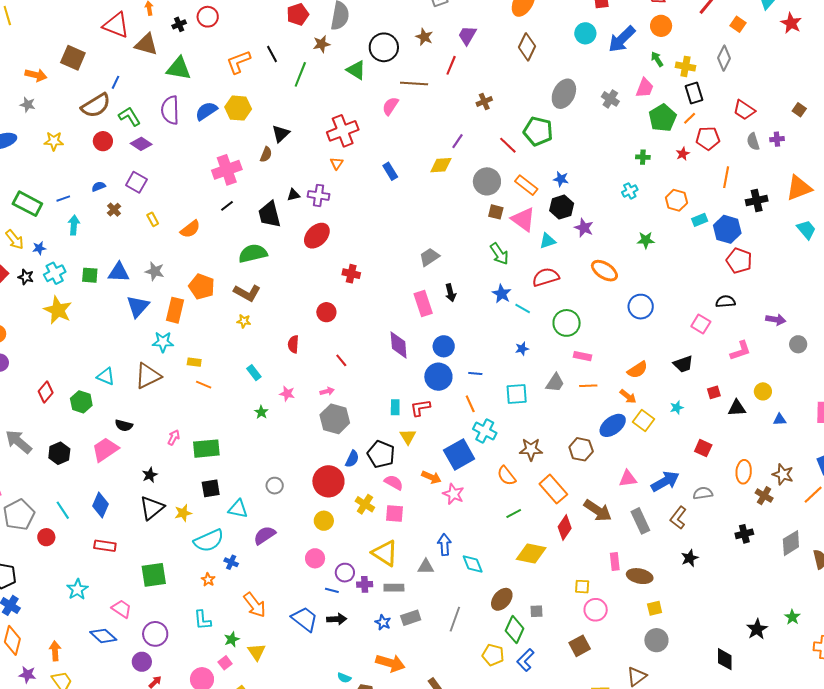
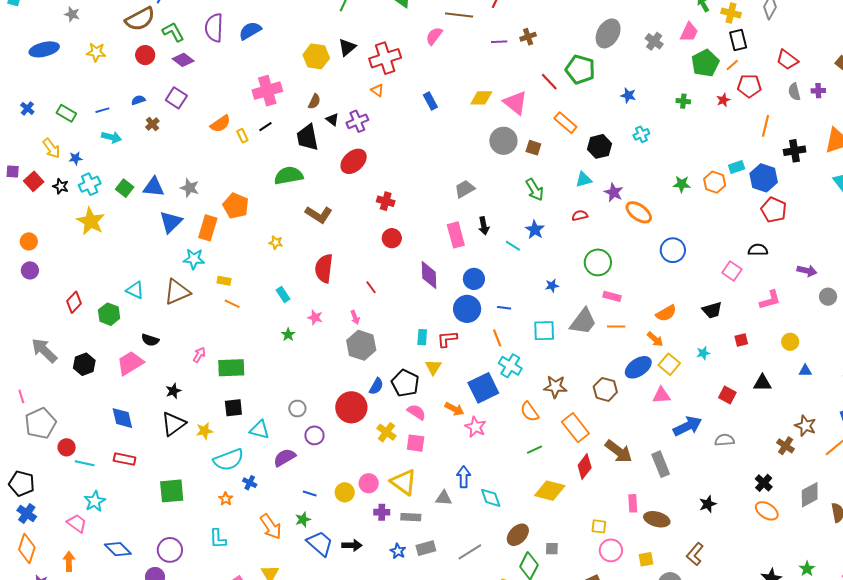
yellow hexagon: (238, 108) -> (316, 56), moved
black triangle: (281, 134) -> (347, 47), moved
purple line: (458, 141) -> (499, 42), moved, turned 49
brown semicircle: (266, 154) -> (314, 101), moved
orange triangle: (337, 163) -> (377, 90), turned -32
blue star: (561, 179) -> (628, 95), moved
gray circle: (487, 181) -> (503, 141), moved
cyan cross: (630, 191) -> (641, 134), moved
black triangle: (293, 195) -> (332, 119), turned 48
purple cross: (319, 195) -> (357, 121), turned -35
orange hexagon: (676, 200) -> (715, 182), moved
green rectangle: (27, 204) -> (66, 113), size x0.7
yellow rectangle: (153, 219) -> (242, 136), moved
pink triangle: (523, 219) -> (515, 103), moved
cyan arrow: (74, 225) -> (111, 137), turned 96
purple star: (584, 228) -> (614, 192), moved
orange semicircle: (190, 229) -> (220, 124), moved
green square: (90, 275) -> (125, 188), turned 30
red semicircle: (546, 277) -> (580, 216), size x0.6
brown L-shape: (247, 293) -> (319, 214), moved
cyan line: (523, 309) -> (513, 246), moved
red circle: (326, 312) -> (392, 238), moved
red semicircle: (293, 344) -> (324, 268), size x1.6
gray trapezoid: (555, 383) -> (583, 322), size x1.4
pink arrow: (327, 391) -> (355, 317), turned 80
black triangle: (737, 408) -> (762, 383), moved
orange ellipse: (744, 472) -> (767, 511), moved, turned -65
pink triangle: (628, 479) -> (661, 395), moved
blue diamond: (100, 505) -> (122, 418), turned -40
cyan line: (63, 510) -> (85, 463), moved, turned -48
brown L-shape: (678, 518) -> (695, 554), moved
yellow circle: (324, 521) -> (345, 492), moved
black cross: (744, 534) -> (764, 483), turned -36
pink circle: (315, 558) -> (369, 483), moved
purple circle: (345, 573) -> (314, 435), moved
blue line: (332, 590) -> (310, 493), moved
yellow square: (655, 608) -> (646, 559), moved
pink trapezoid: (122, 609) -> (77, 523), moved
gray line: (455, 619) -> (470, 552), turned 35
green star: (232, 639) -> (303, 519), moved

